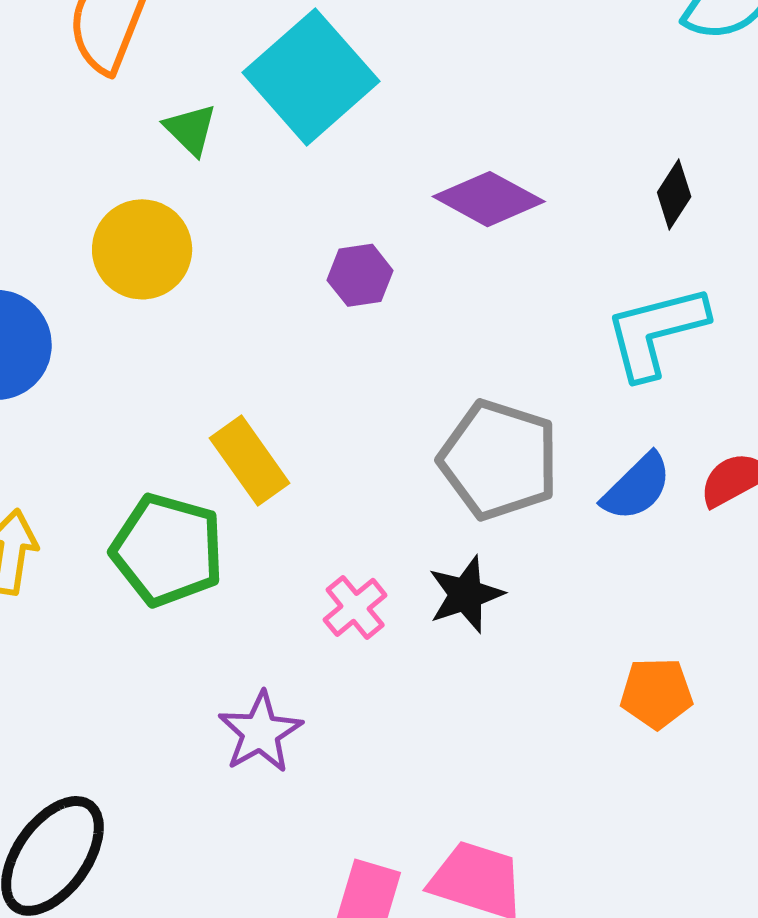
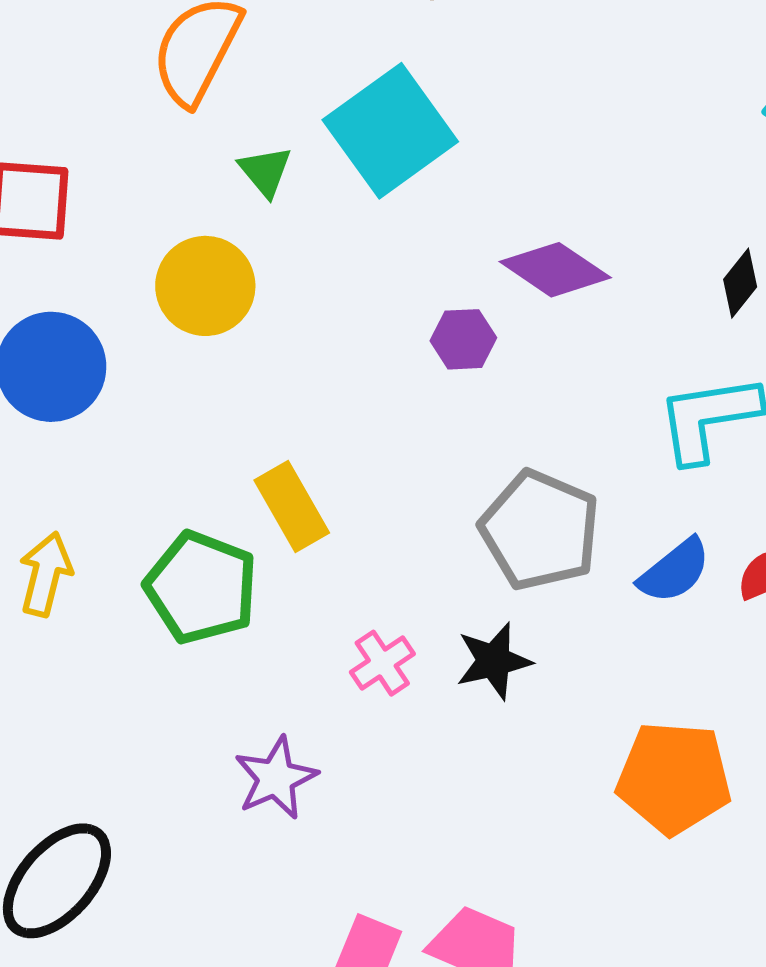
purple hexagon: (360, 275) -> (463, 339), moved
orange pentagon: (656, 693) -> (674, 778), size x1.6

